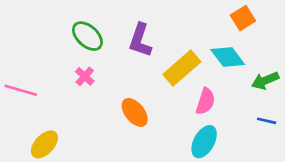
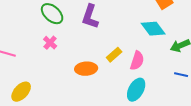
yellow rectangle: (182, 68) -> (114, 55), moved, size x0.6
orange ellipse: (135, 112) -> (86, 69), turned -55

